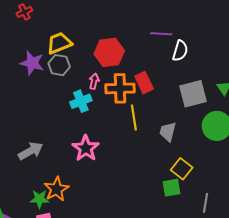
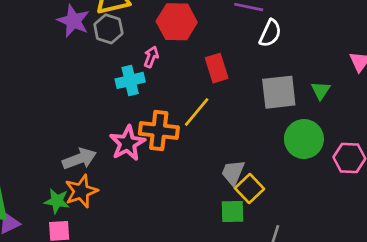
orange cross: (120, 88) -> (159, 130), moved
yellow line: (134, 118) -> (197, 112), turned 40
gray trapezoid: (168, 132) -> (233, 173), moved
gray arrow: (31, 151) -> (79, 159), moved

